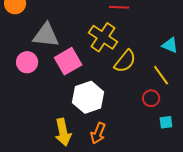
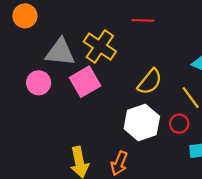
yellow cross: (103, 37) -> (100, 47), moved
white hexagon: (88, 97) -> (142, 123), moved

